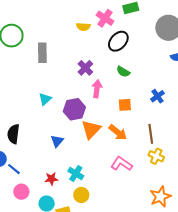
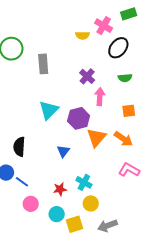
green semicircle: (123, 72) -> (125, 78), turned -32
cyan triangle: (45, 99) -> (49, 110), size x1.5

